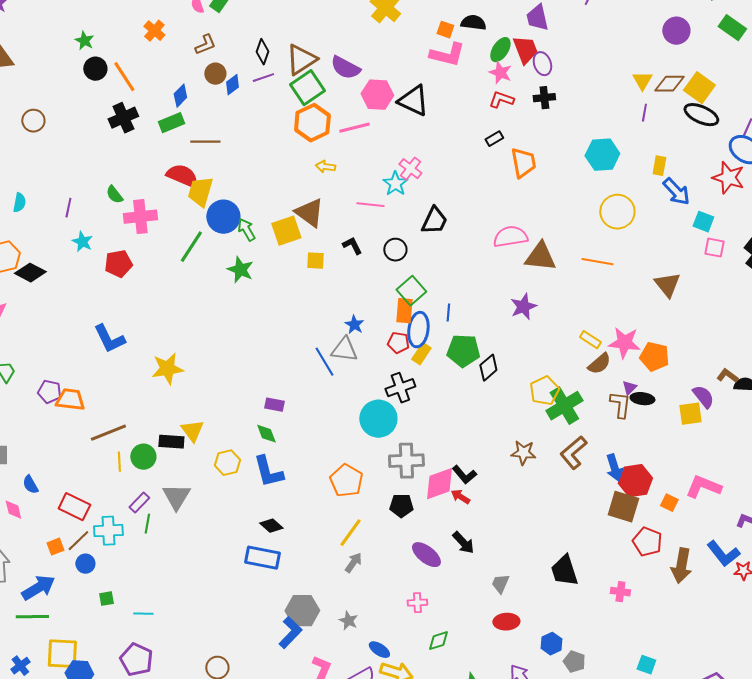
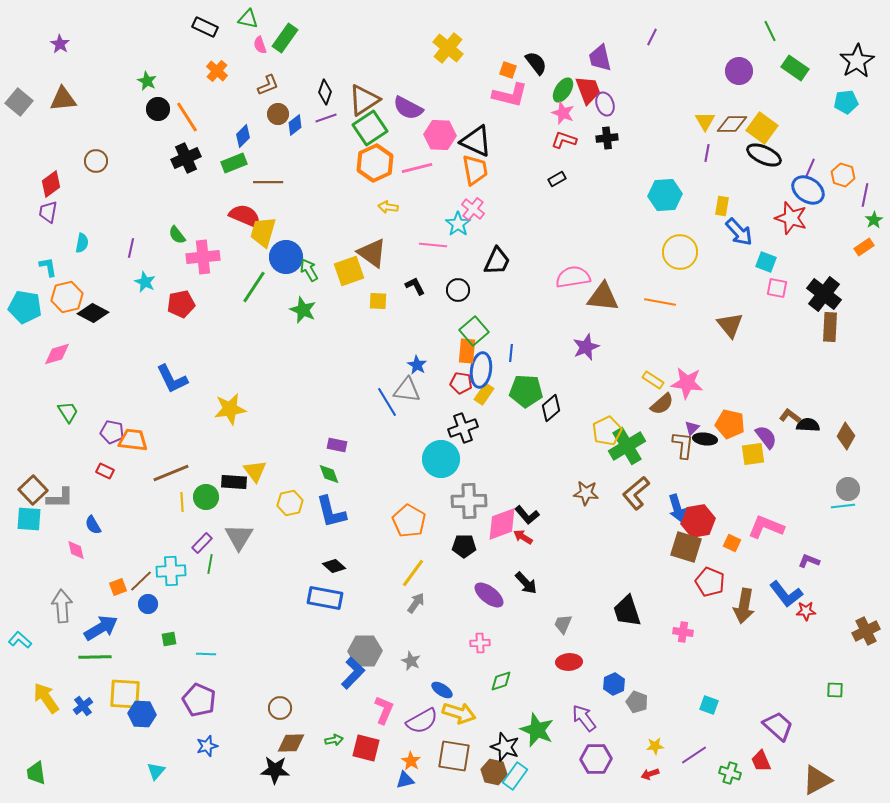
black semicircle: (473, 23) -> (536, 63), turned 45
orange trapezoid: (523, 163) -> (475, 170), moved
orange pentagon: (654, 357) -> (730, 424), moved
red rectangle: (74, 507) -> (105, 471), moved, size x0.6

